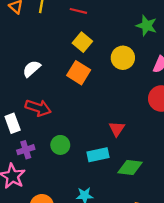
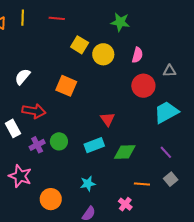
yellow square: (82, 42) -> (80, 45), moved
orange square: (79, 73) -> (66, 86), moved
purple cross: (26, 150) -> (37, 145), moved

